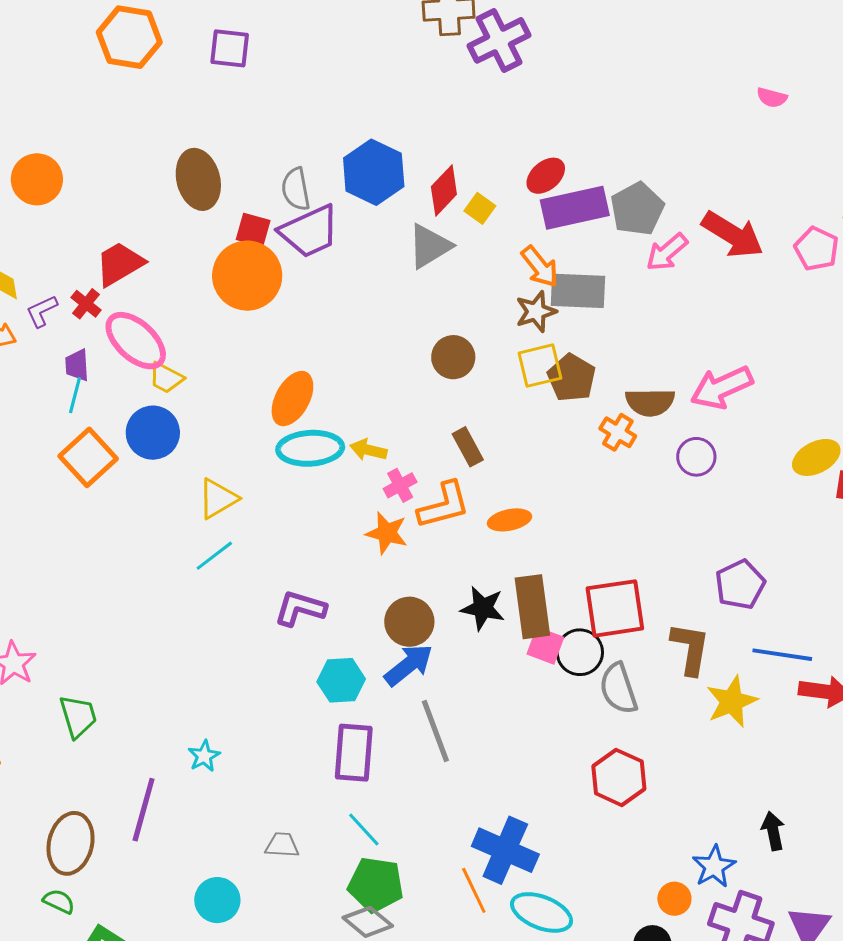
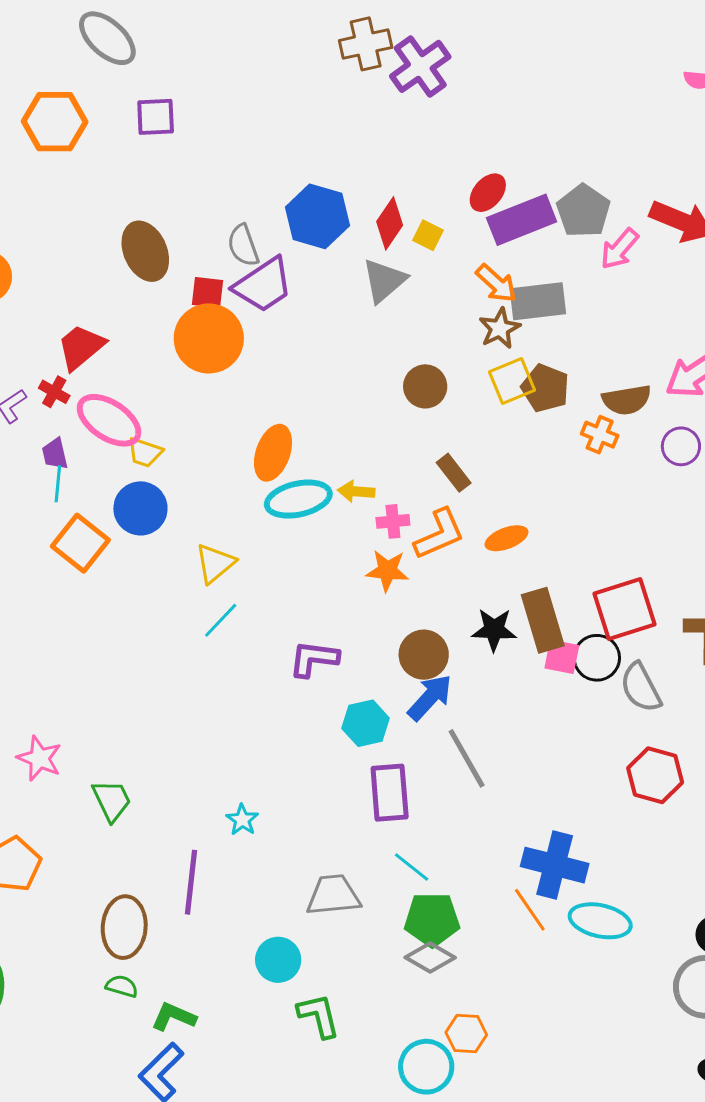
pink cross: (400, 485) -> (393, 521), turned 32
gray trapezoid: (282, 845) -> (333, 895), size x1.6

